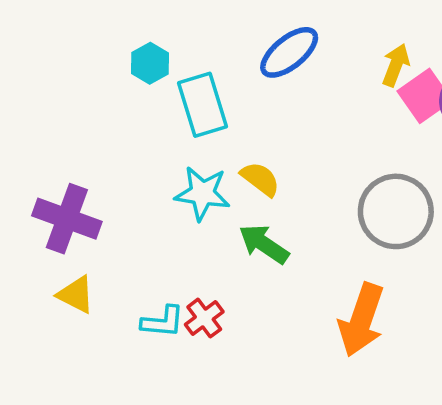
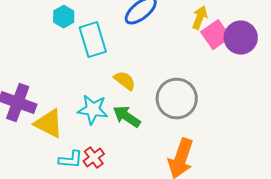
cyan star: (202, 193) -> (93, 110), moved
gray circle: (396, 211) -> (177, 99), moved
yellow triangle: (76, 295) -> (49, 124), moved, size x1.4

